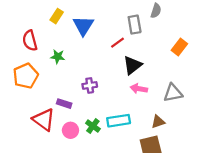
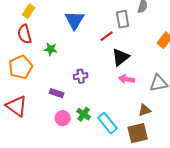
yellow rectangle: (57, 16) -> (29, 11), moved
red triangle: (44, 120) -> (17, 106), moved
cyan rectangle: (119, 121) -> (108, 123), moved, turned 60

